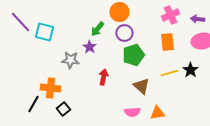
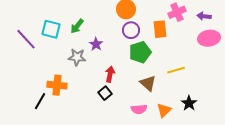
purple line: (20, 22) -> (26, 39), moved
green arrow: (97, 29) -> (77, 26), moved
orange rectangle: (167, 42) -> (160, 29), moved
black star: (190, 70) -> (189, 103), moved
black square: (63, 109) -> (105, 93), moved
orange triangle: (157, 113) -> (164, 110), turned -35

